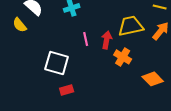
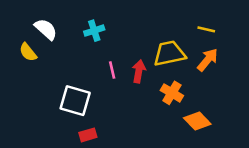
orange cross: (123, 57) -> (172, 93), moved

